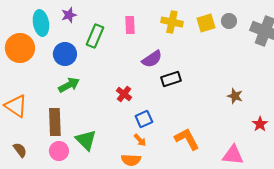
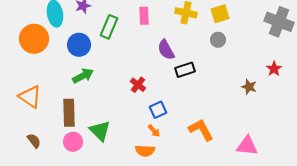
gray circle: (229, 21) -> (218, 40), moved
purple semicircle: (152, 59) -> (166, 50), turned 95
red star: (260, 124) -> (274, 69), moved

